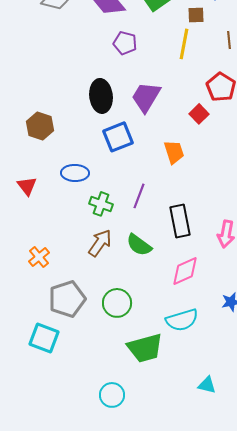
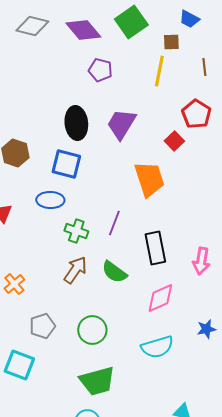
blue square: (118, 137) -> (66, 164), moved, turned 36
orange trapezoid: (174, 152) -> (149, 179), size x1.5
gray pentagon: (67, 299) -> (42, 326), size x0.7
green trapezoid: (145, 348) -> (97, 381), moved

